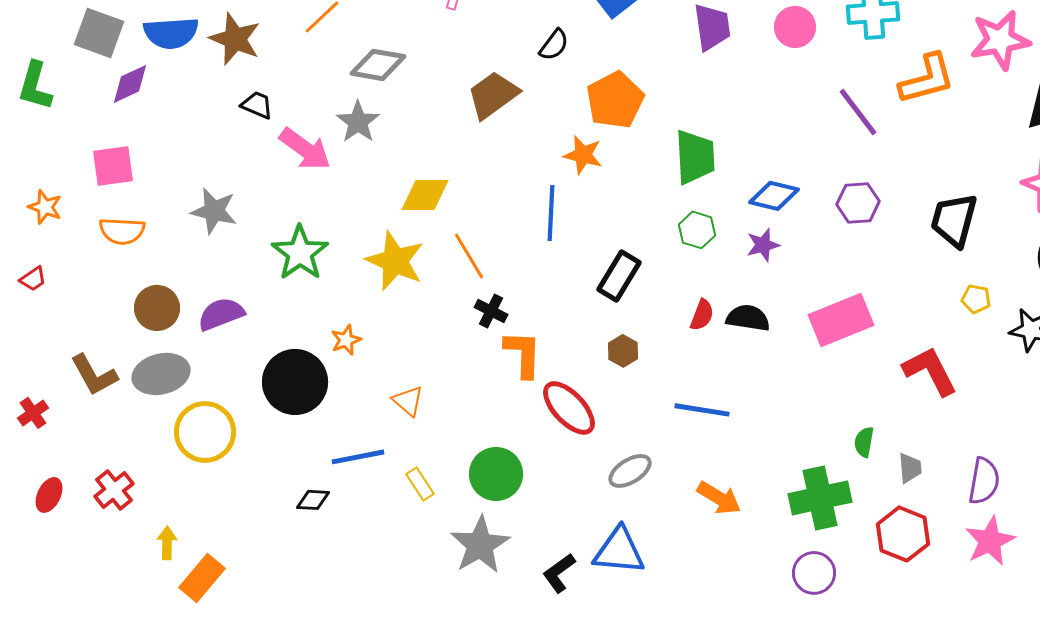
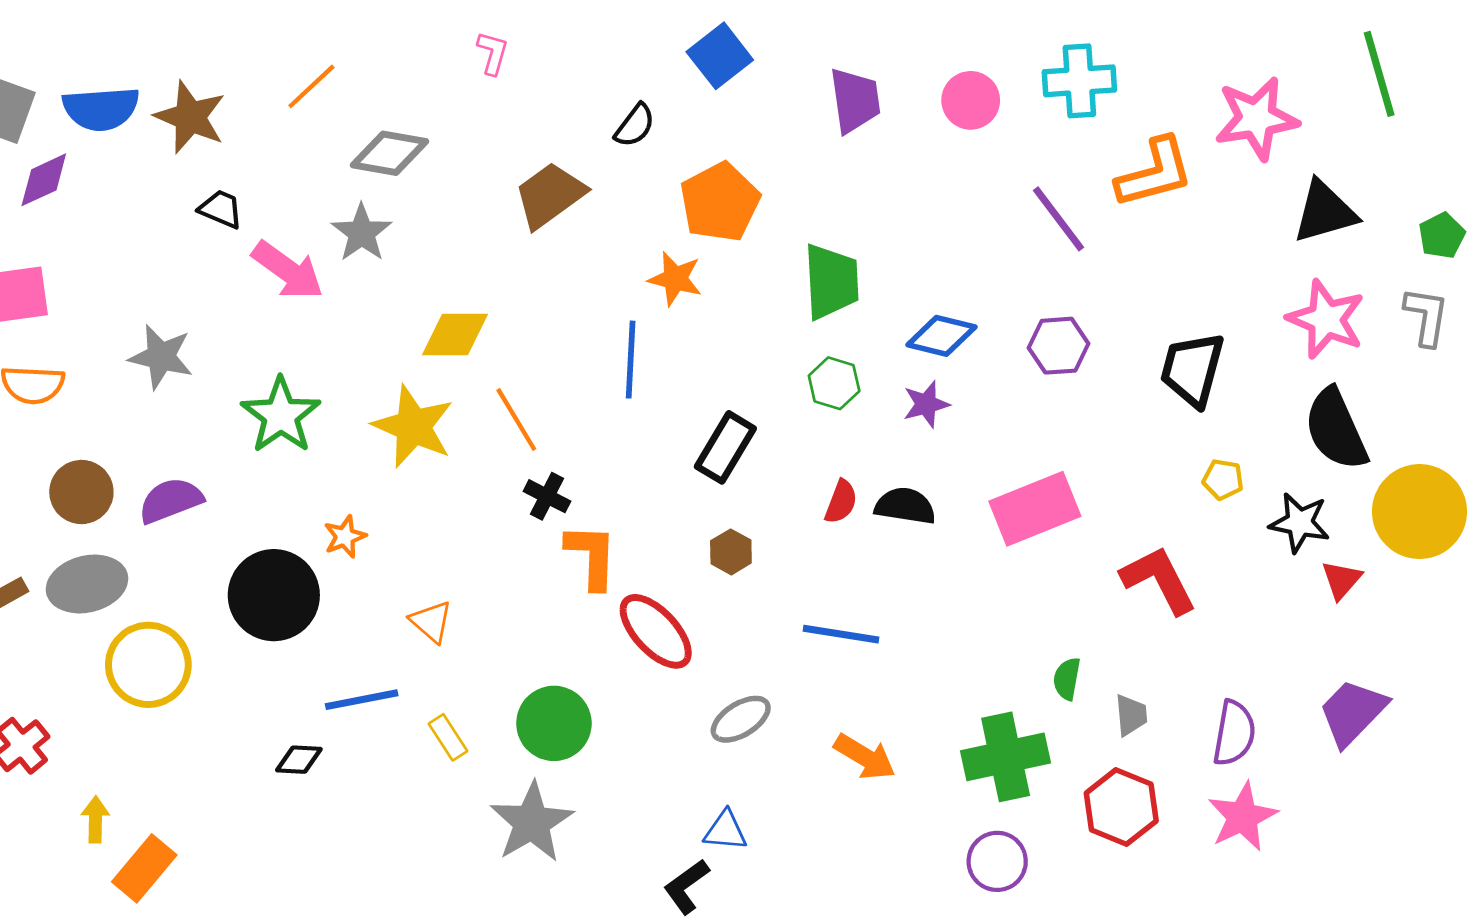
blue triangle: (619, 551) -> (725, 831), size x0.6
black L-shape: (559, 573) -> (686, 886), moved

